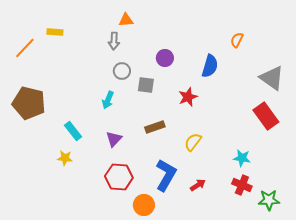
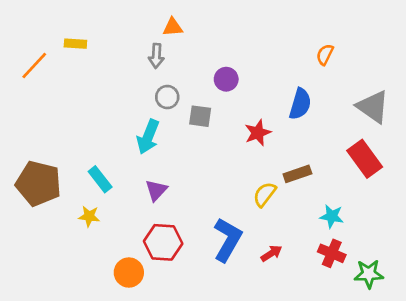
blue semicircle: (210, 66) -> (300, 104), moved
cyan arrow: (108, 100) -> (148, 137), size x1.4
brown pentagon: (29, 103) -> (38, 183), moved
brown rectangle: (155, 127) -> (297, 174), moved
orange circle: (144, 205) -> (129, 273), moved

